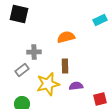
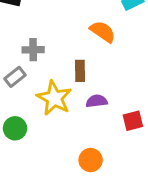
orange semicircle: (66, 37) -> (103, 32), moved, turned 48
yellow star: (48, 84) -> (54, 98), turned -30

